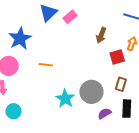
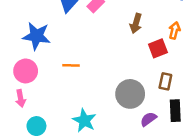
blue star: (20, 38) -> (37, 36), turned -30
cyan star: (65, 99) -> (84, 120), moved

